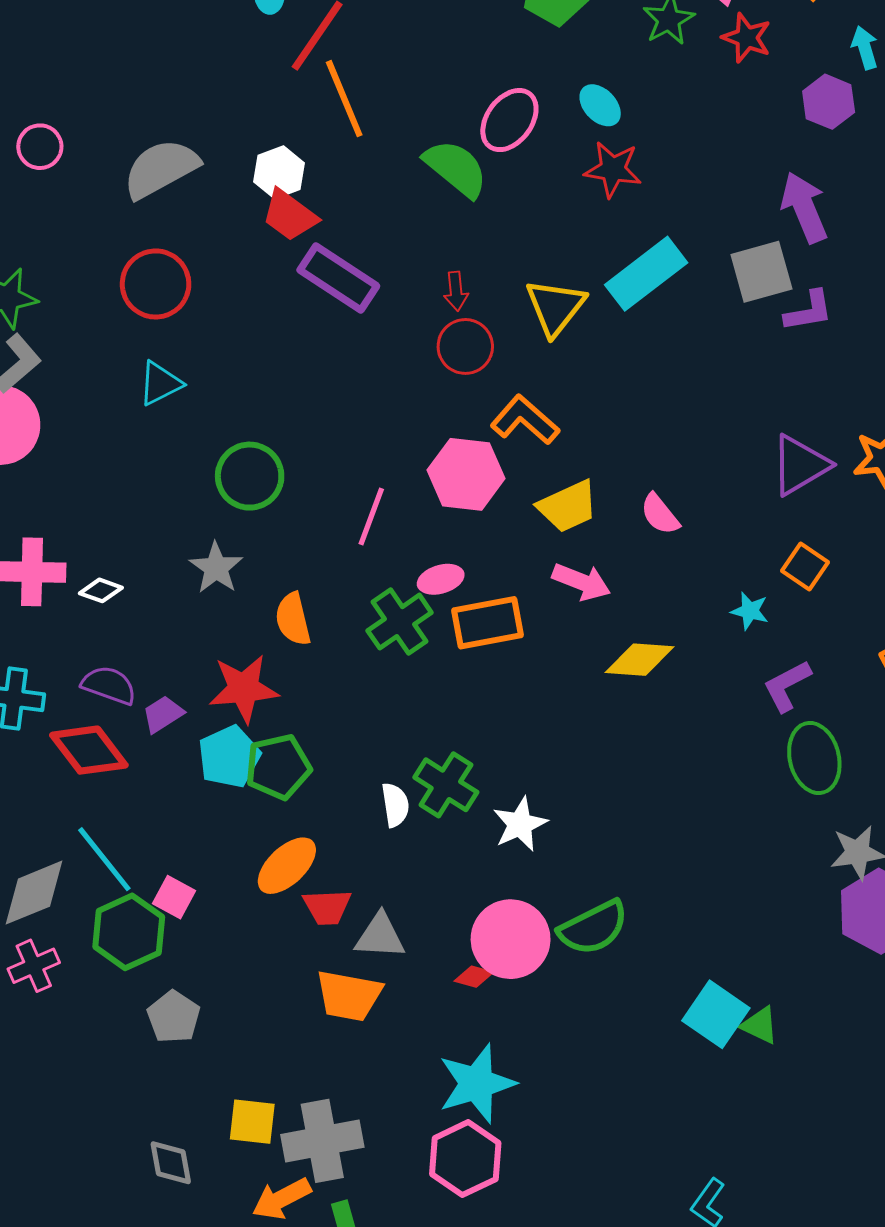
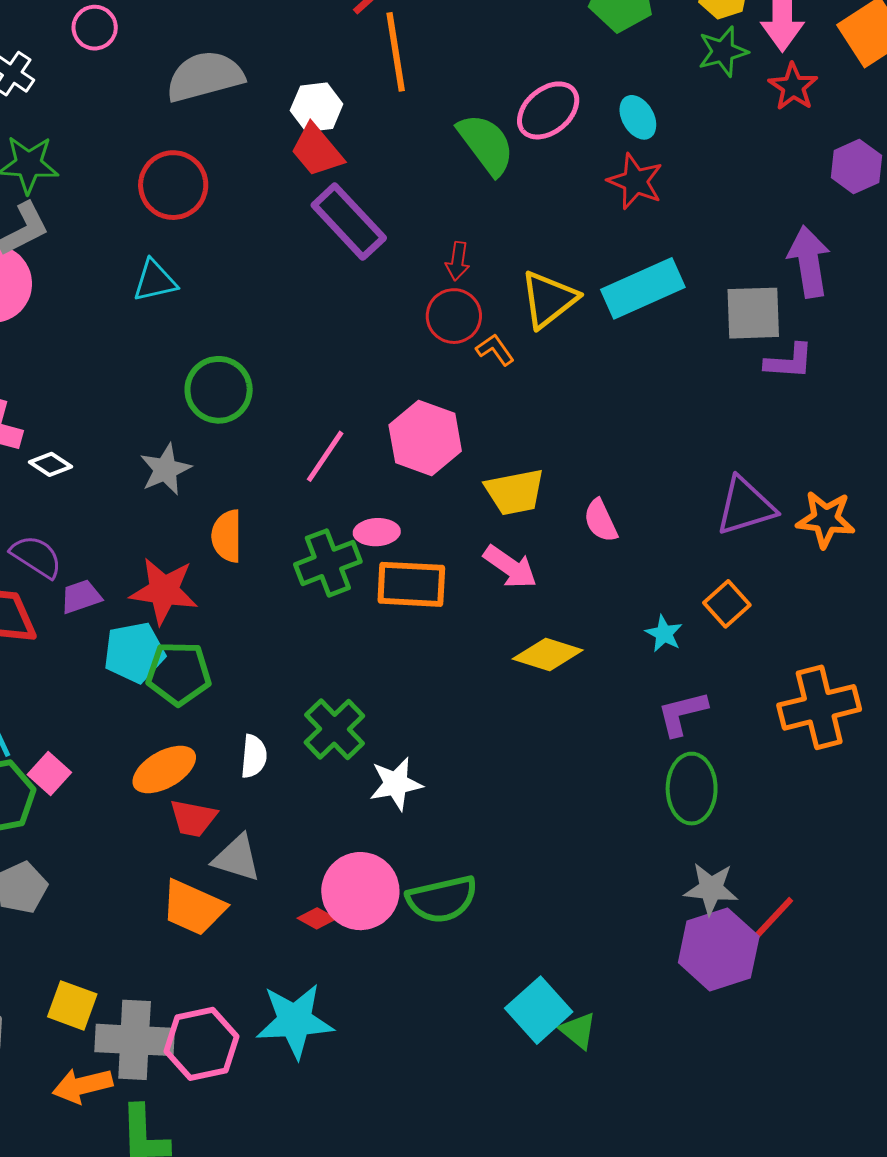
orange L-shape: (525, 420) -> (495, 350), moved, size x0.6
white semicircle: (395, 805) -> (254, 756), moved
pink hexagon: (465, 1159) -> (201, 1044), moved

